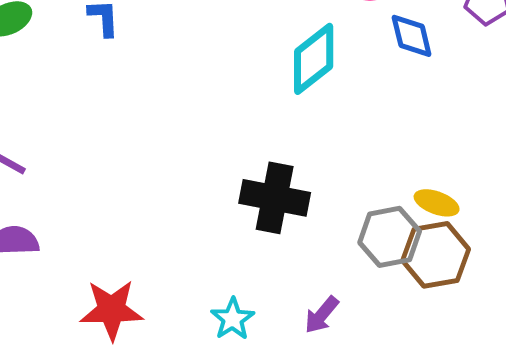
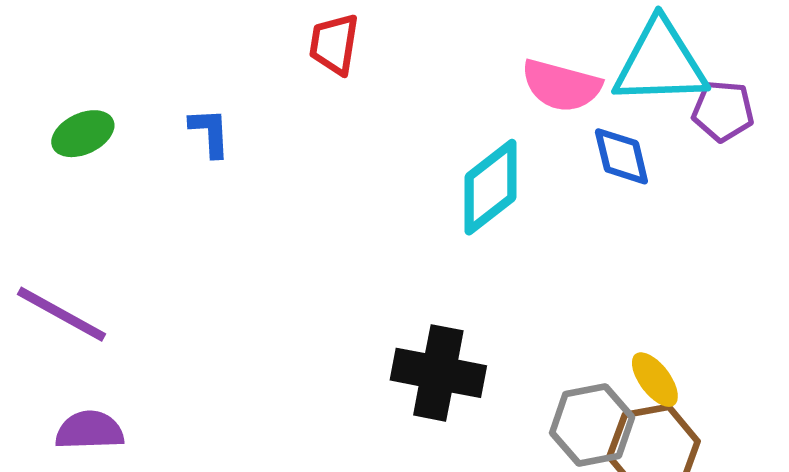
yellow ellipse: (437, 203) -> (655, 380), turned 33

